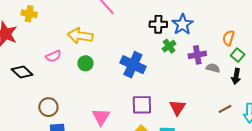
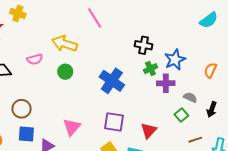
blue star: (183, 24) -> (175, 60), moved
purple cross: (197, 55) -> (166, 83), moved
green square: (238, 55) -> (181, 115), moved

